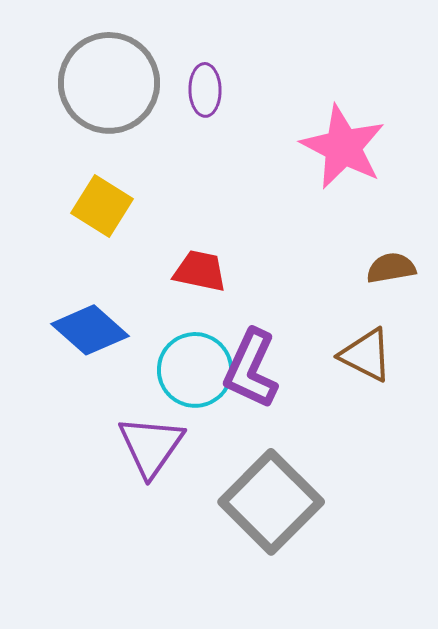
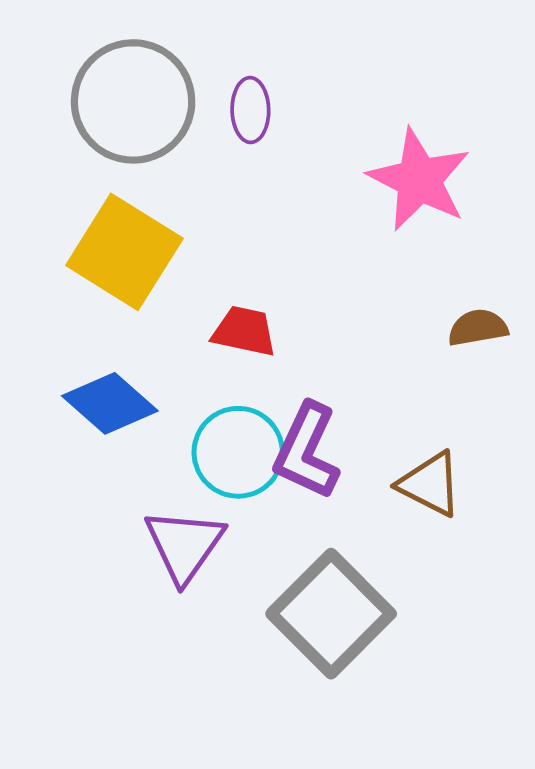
yellow square: (102, 206) -> (124, 252), size x1.5
brown triangle: (366, 355) -> (430, 484), moved

